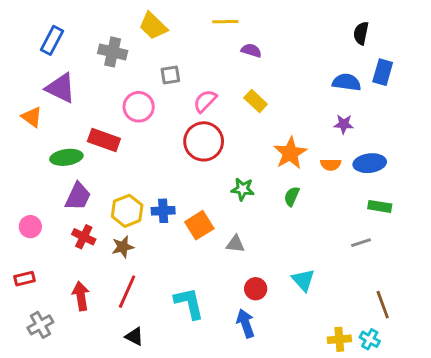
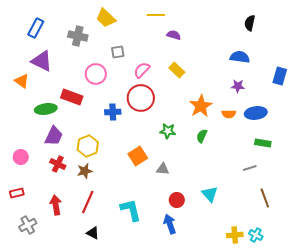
blue rectangle: (383, 72) -> (280, 76), moved
blue cross: (163, 211) -> (113, 112), moved
brown line: (383, 305) -> (265, 198), moved

